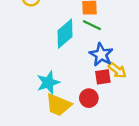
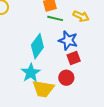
cyan diamond: (65, 34) -> (37, 46), moved
yellow arrow: (117, 70) -> (81, 16), moved

